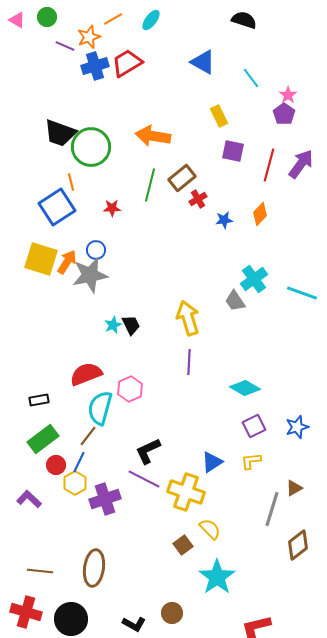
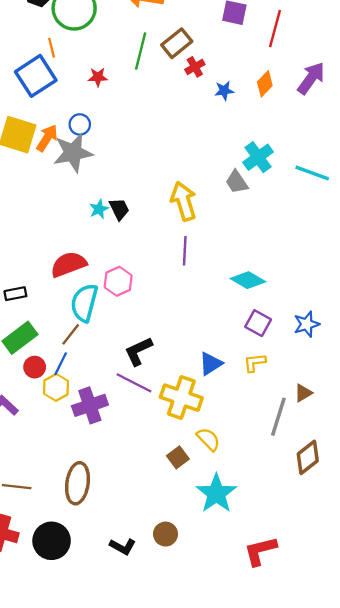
purple arrow: (301, 164) -> (311, 78), moved
purple square: (254, 426) -> (258, 323), turned -35

